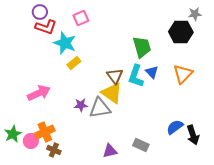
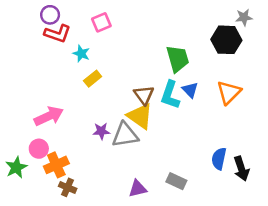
cyan star: (65, 43) -> (81, 54), size x0.6
blue semicircle: (175, 127) -> (219, 159), turned -42
pink circle: (31, 141) -> (39, 149), moved

